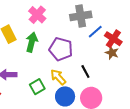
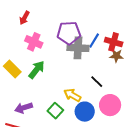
gray cross: (81, 16) -> (78, 48), moved, turned 30
green arrow: (32, 42) -> (37, 70), turned 42
purple pentagon: (61, 49) -> (69, 33), moved

